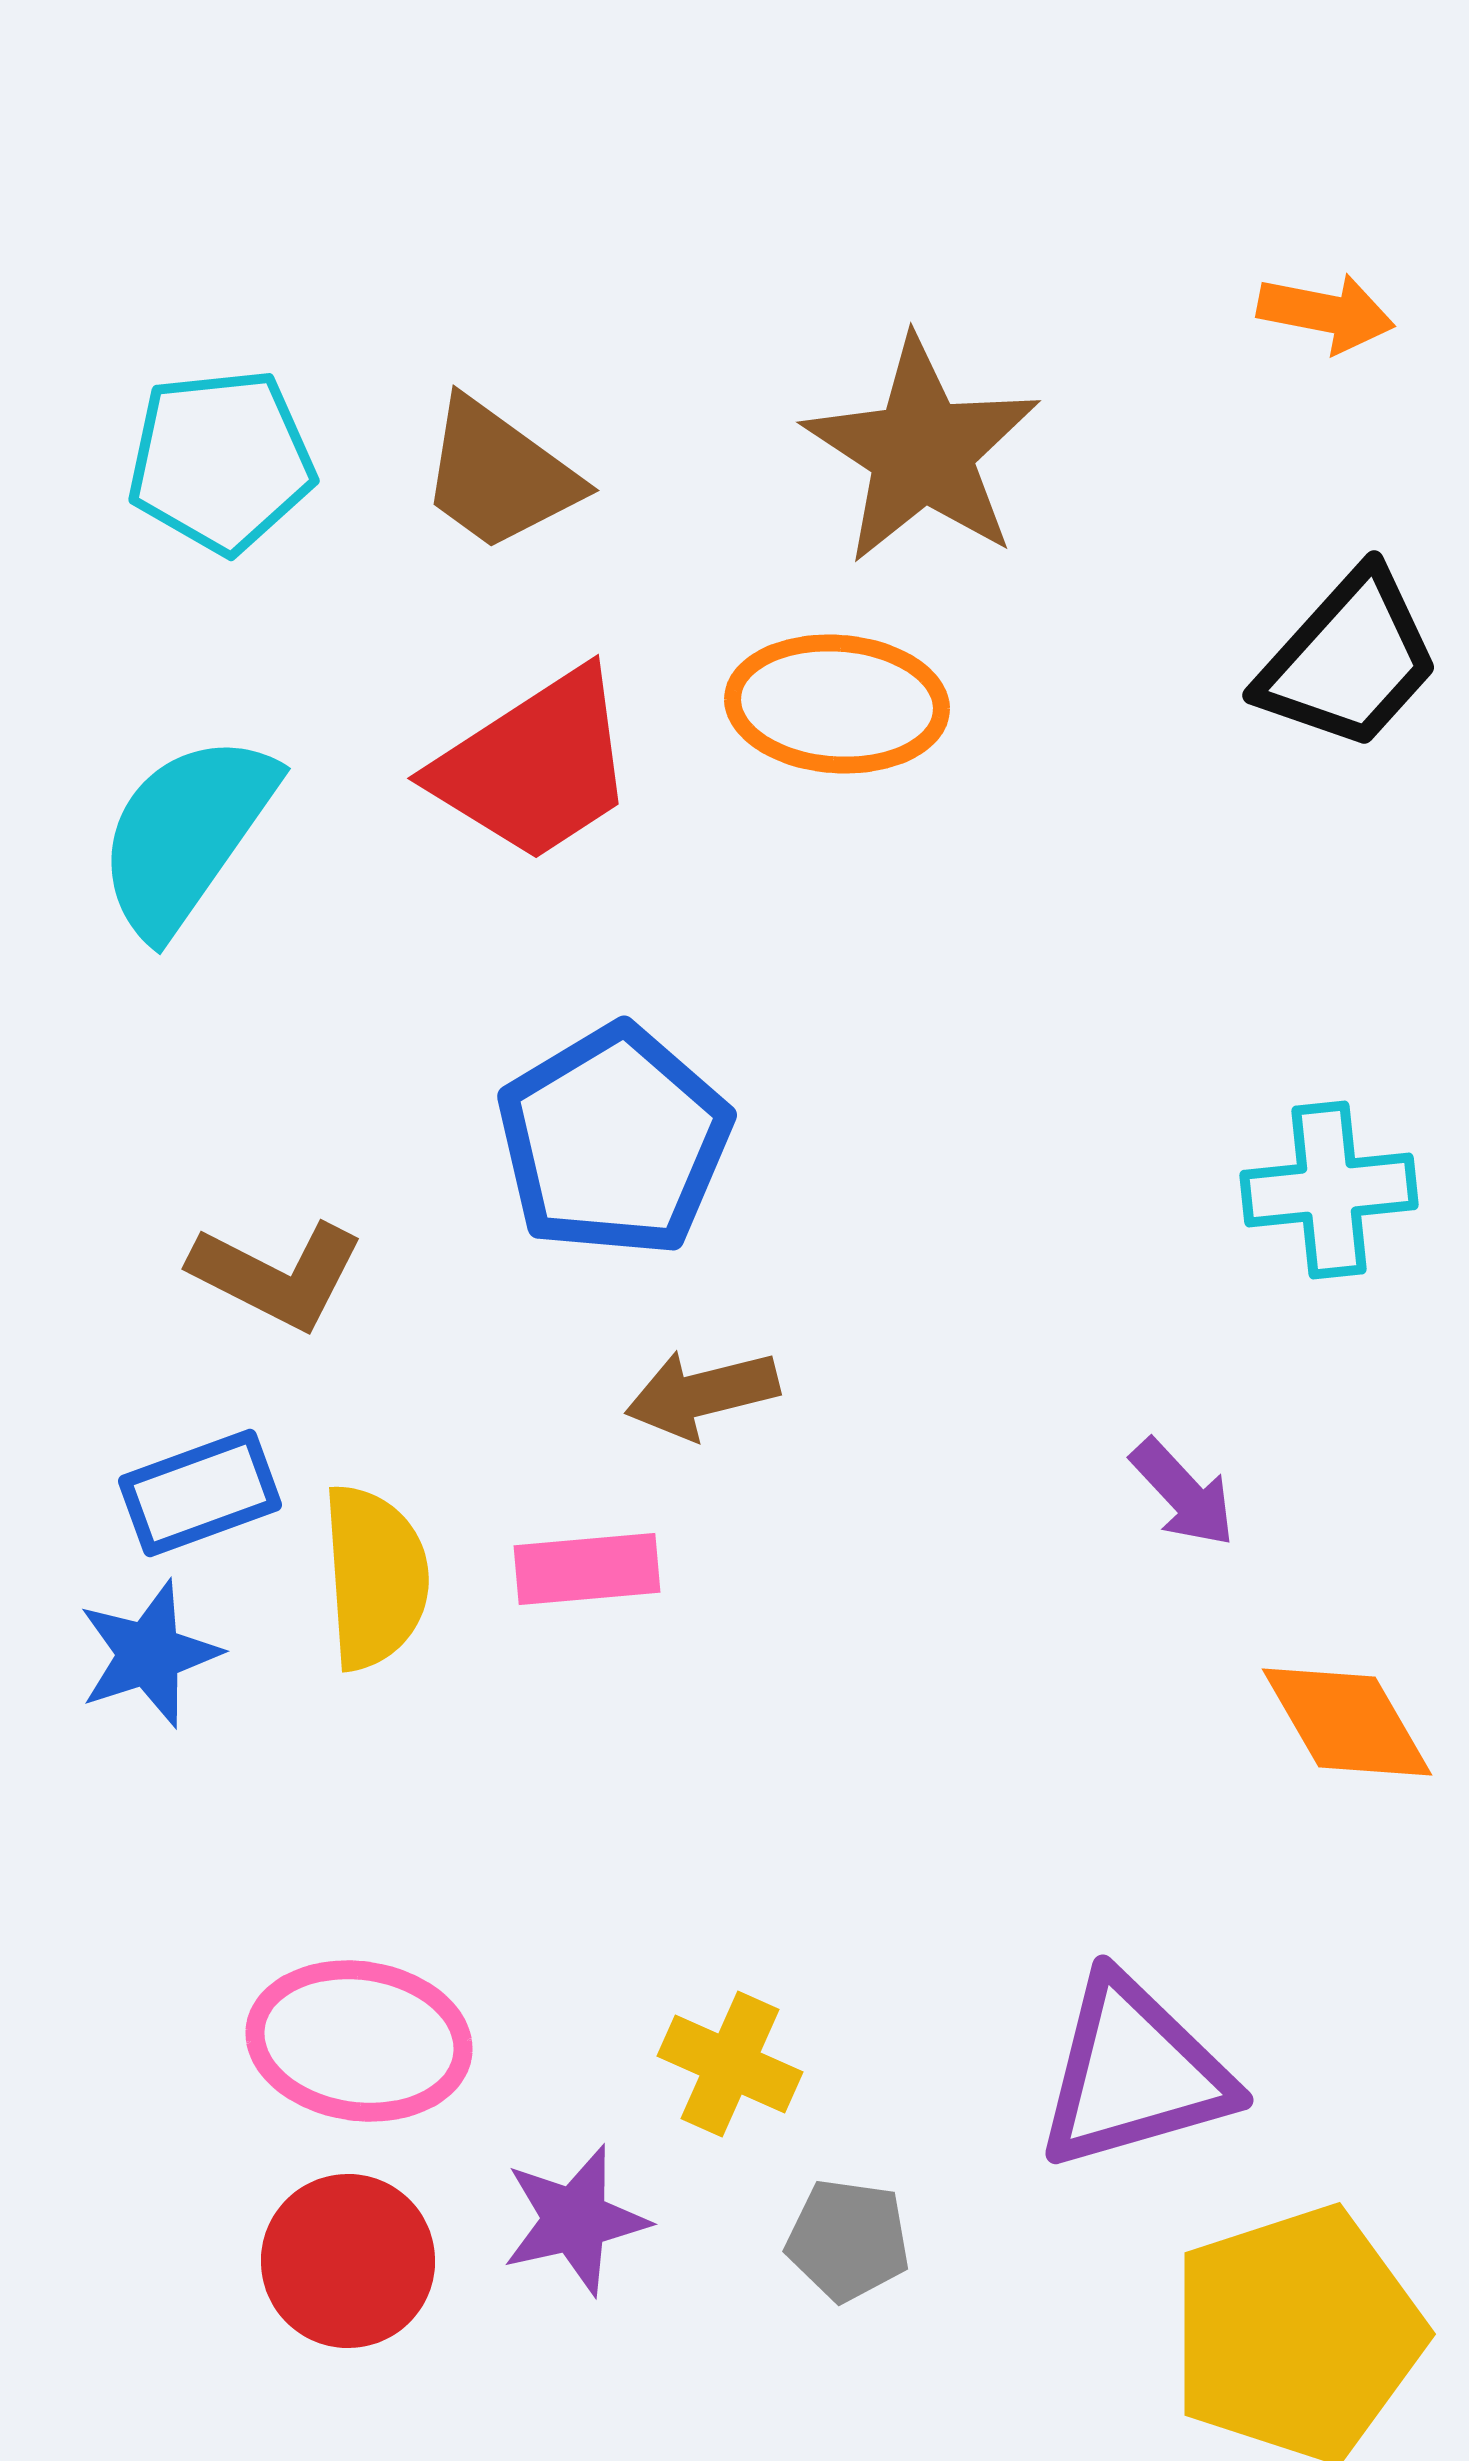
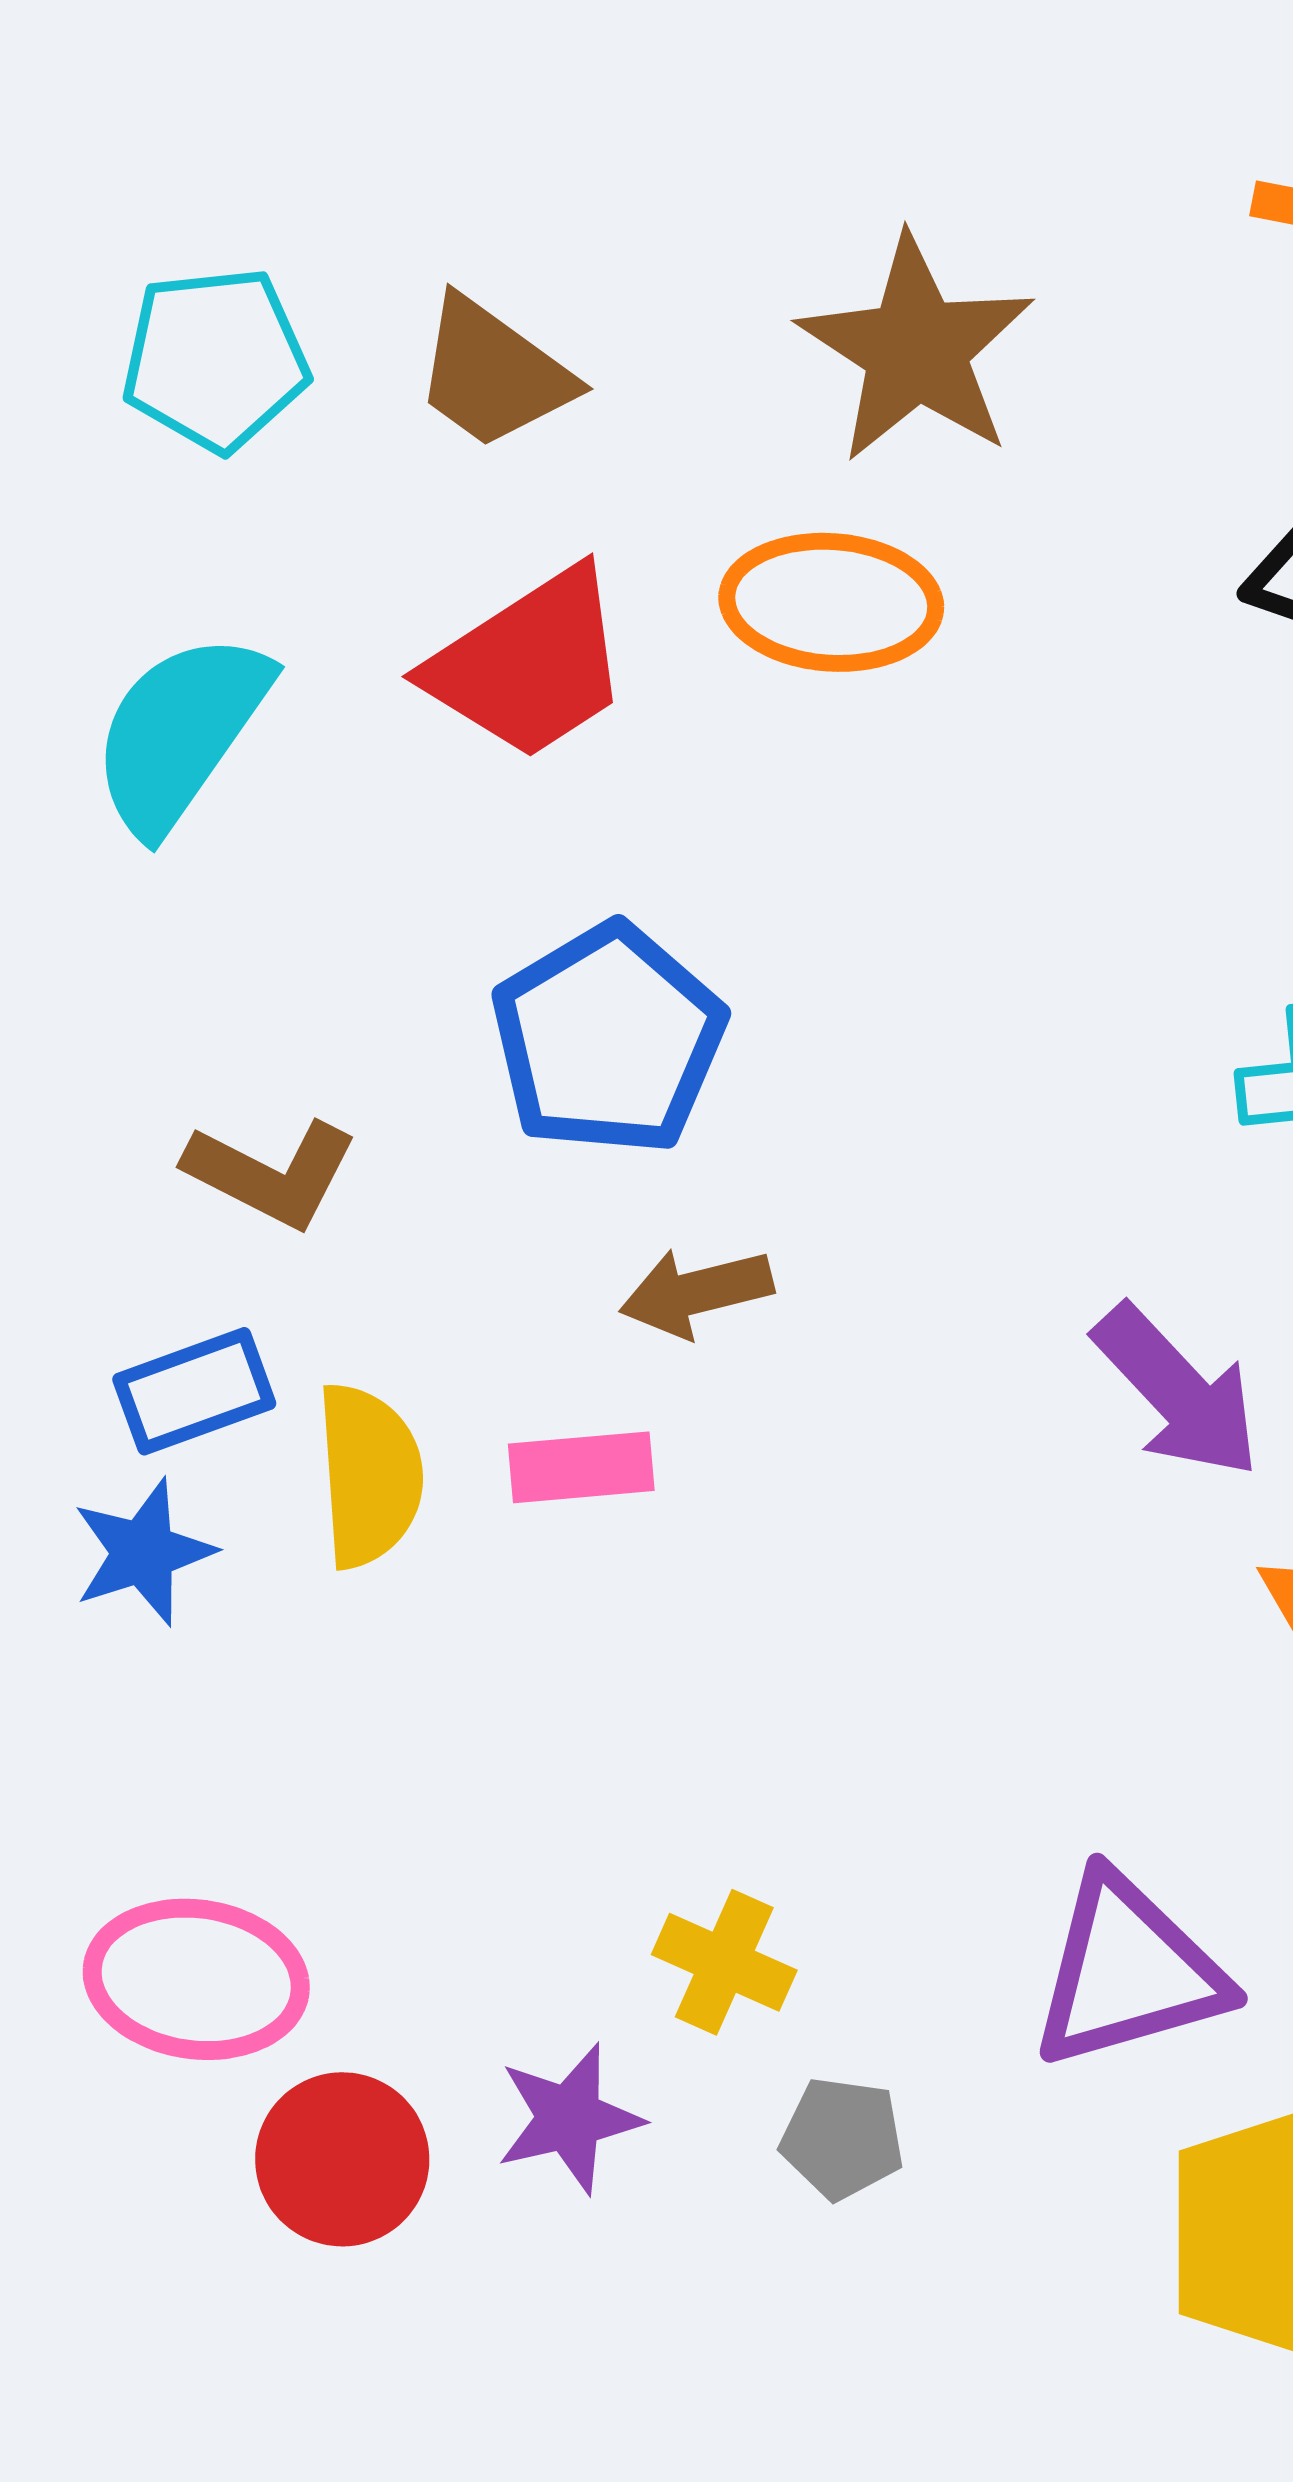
purple arrow: (1183, 1493) -> (1177, 1391), size x1.6
pink ellipse: (359, 2041) -> (196, 1979), moved

